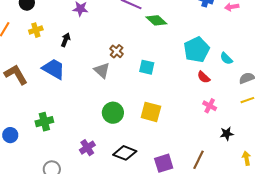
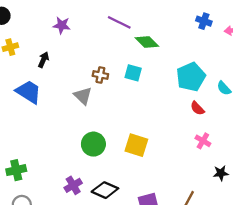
brown cross: (117, 51) -> (100, 75), turned -32
cyan square: (147, 67) -> (133, 73), moved
green cross: (44, 122) -> (16, 170), moved
purple cross: (87, 148) -> (73, 185), moved

